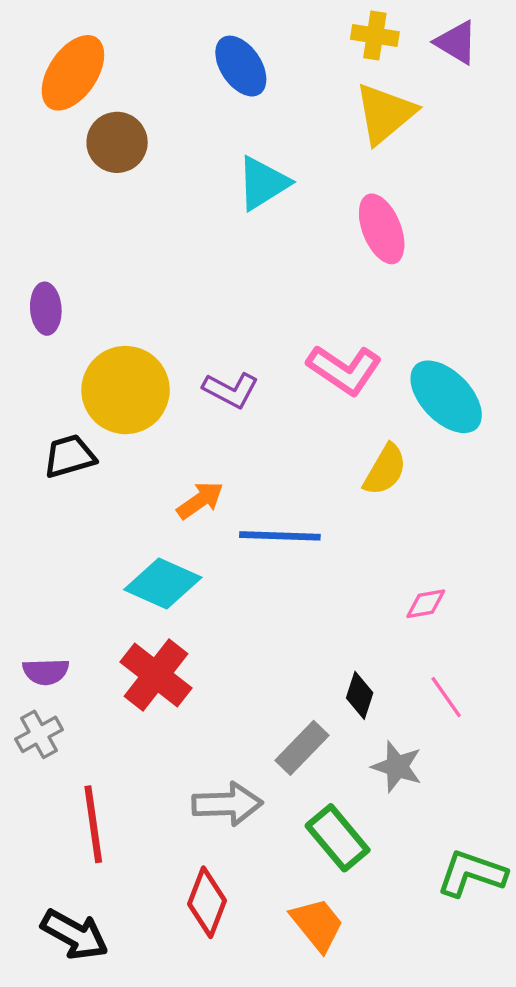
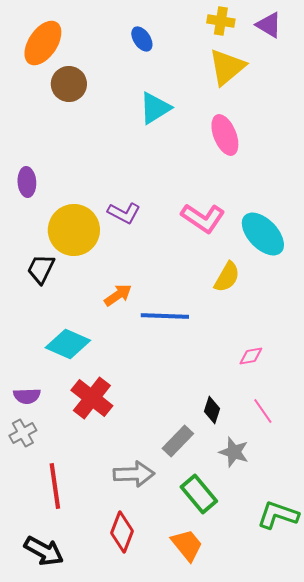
blue ellipse: (241, 66) -> (142, 39), size x0.7
purple L-shape: (231, 390) -> (124, 213), moved
black trapezoid: (70, 456) -> (41, 269), turned -48
cyan diamond: (163, 583) -> (68, 344), moved

